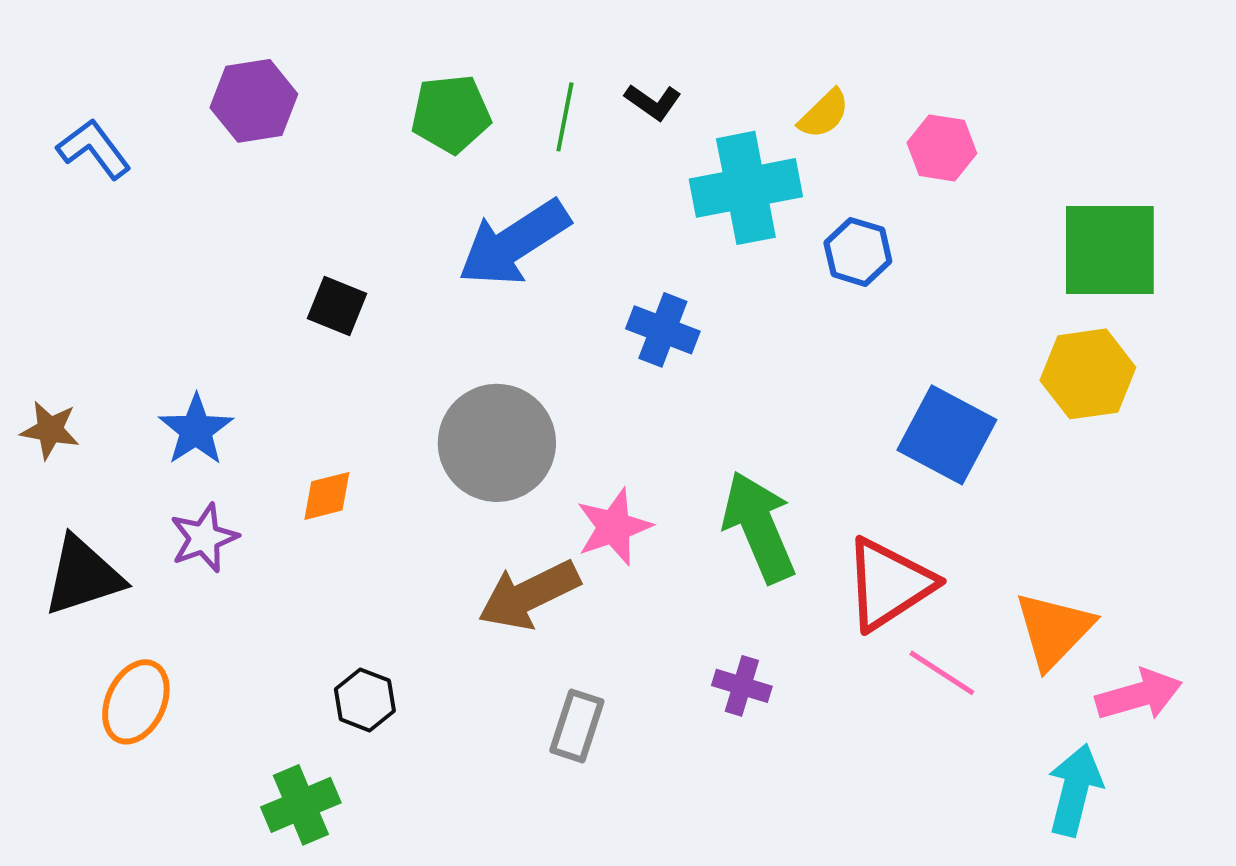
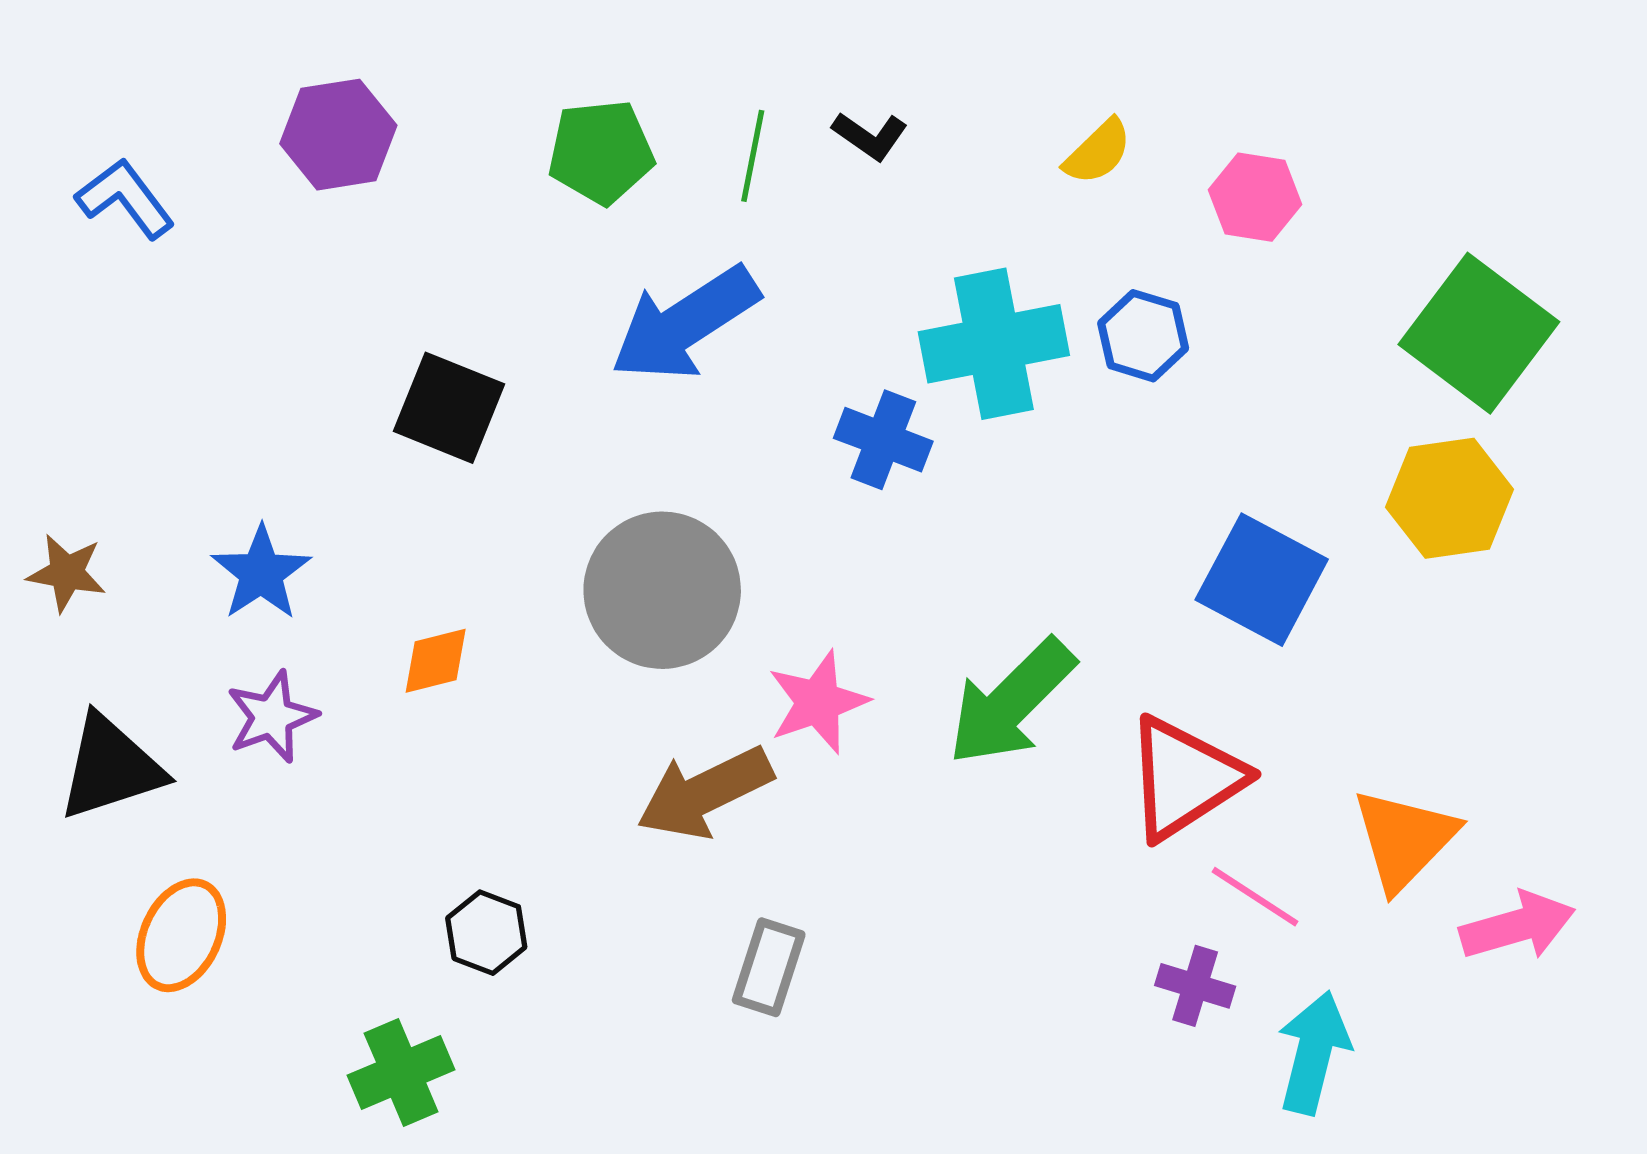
cyan cross: (746, 188) -> (994, 344), moved
green square: (1110, 250) -> (1479, 333), turned 37
black square: (337, 306) -> (449, 408), size x1.4
green arrow: (759, 527) -> (1011, 702), turned -112
purple cross: (742, 686) -> (1195, 986), moved
cyan arrow: (1075, 790) -> (1314, 1053), moved

